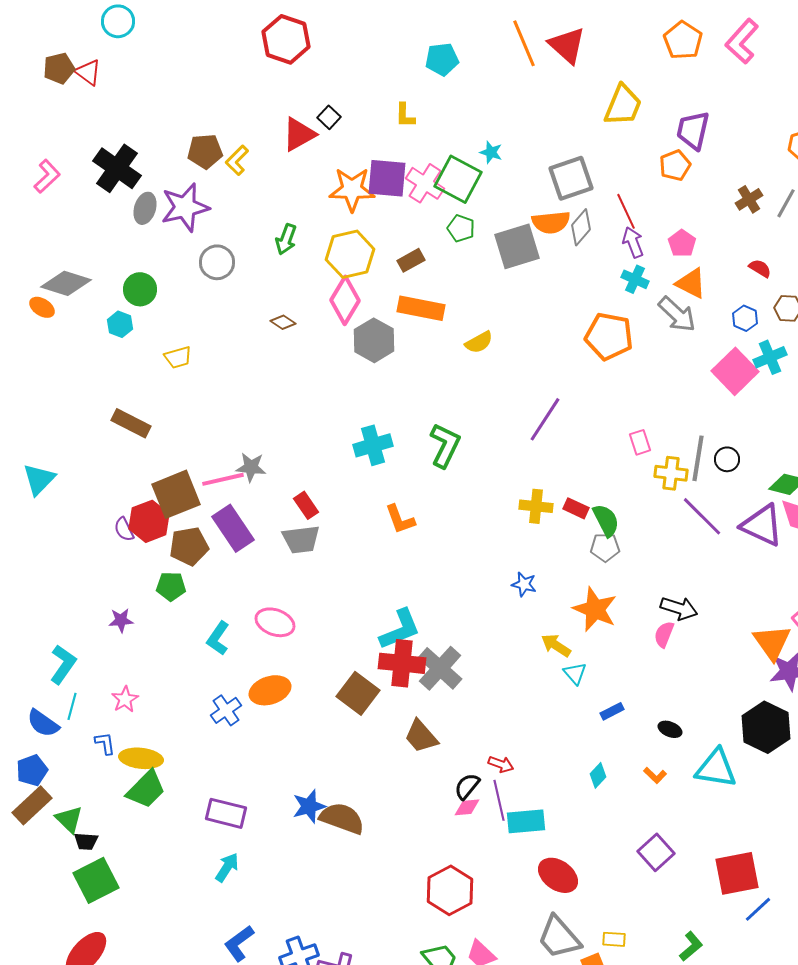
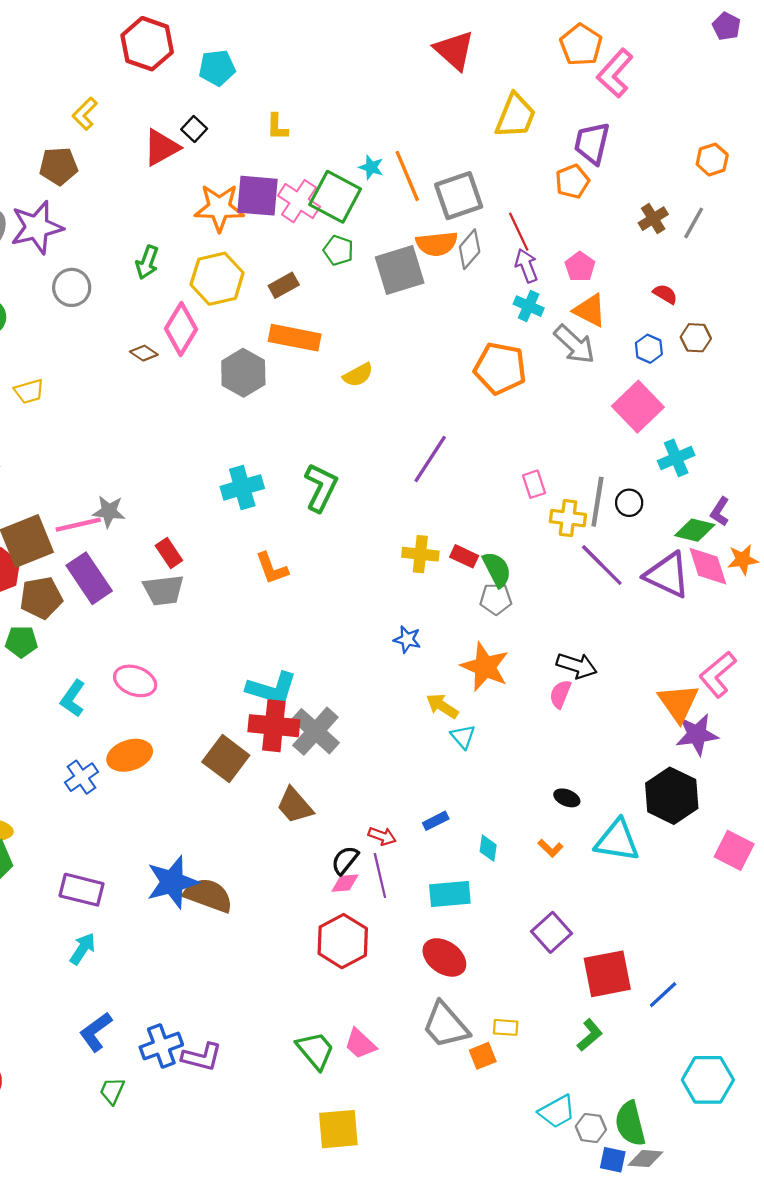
pink L-shape: (742, 41) -> (615, 73), moved
orange line: (524, 43) -> (407, 176), moved
cyan pentagon: (442, 59) -> (217, 68), moved
yellow L-shape: (237, 160) -> (85, 114), moved
pink diamond: (345, 300) -> (181, 329), moved
cyan cross: (770, 357) -> (676, 458), moved
cyan L-shape: (400, 629) -> (272, 689), turned 39
blue rectangle: (612, 711) -> (436, 821), moved
cyan diamond: (598, 775) -> (488, 848), turned -35
blue star: (309, 806) -> (172, 882), size x1.4
cyan rectangle: (526, 821) -> (450, 894), moved
red square: (737, 873) -> (607, 974), moved
red hexagon: (450, 890) -> (343, 941), moved

